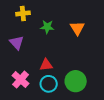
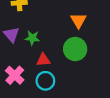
green star: (47, 27) -> (32, 38), moved
green circle: (76, 81) -> (75, 49), moved

